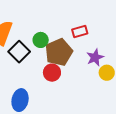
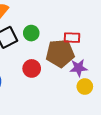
brown pentagon: (59, 52) -> (60, 53), moved

